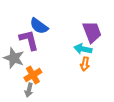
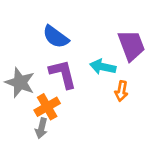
purple L-shape: (29, 40) -> (63, 74), moved
cyan arrow: (83, 49) -> (103, 67), moved

